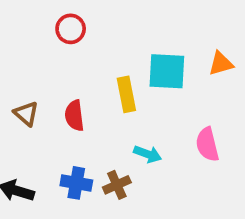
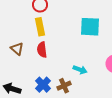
yellow rectangle: (126, 94) -> (40, 27), moved
blue cross: (76, 183) -> (43, 85), turned 35

